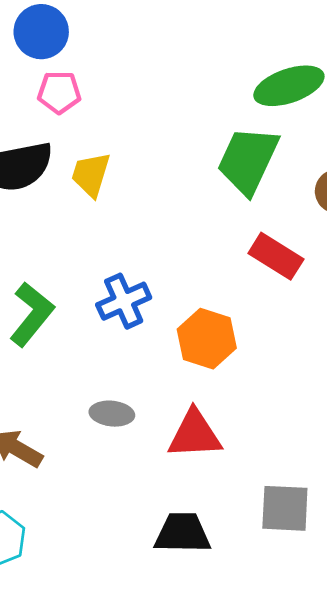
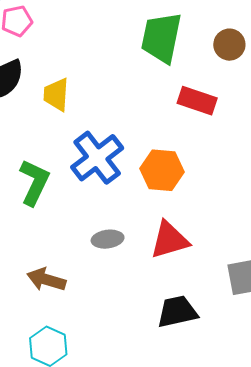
yellow trapezoid: (91, 175) -> (56, 95), moved
blue cross: (124, 301) -> (97, 158), size x1.4

